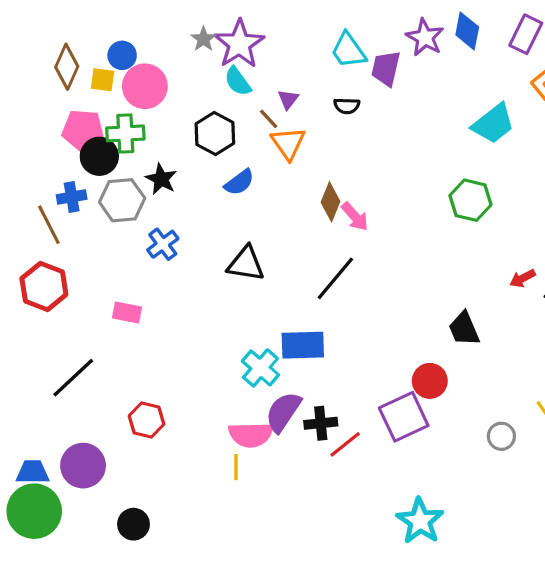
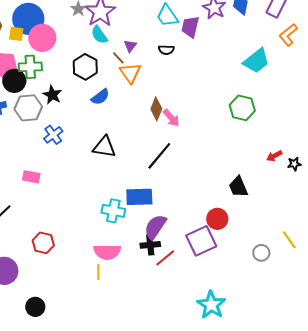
blue circle: (122, 55) -> (28, 19), size x1.8
cyan cross: (260, 368) -> (113, 211), turned -30
purple semicircle: (283, 412) -> (155, 227), moved

